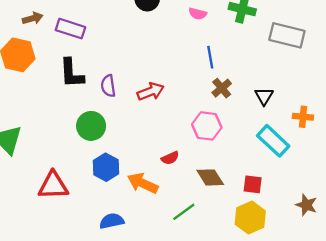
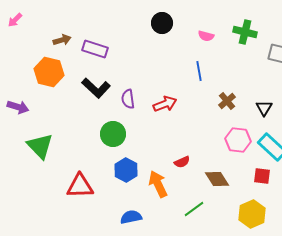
blue line: (210, 57) -> (199, 71), moved
black L-shape: (72, 73) -> (96, 88), turned -44
pink hexagon: (207, 126) -> (238, 140), moved
orange arrow: (143, 183) -> (158, 184), turned 40
red square: (253, 184) -> (262, 176), moved

